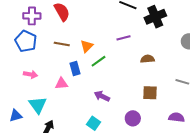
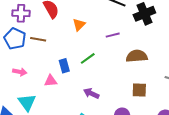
brown line: (62, 44) -> (38, 39), moved
orange triangle: (87, 46) -> (79, 25), moved
brown semicircle: (147, 59) -> (137, 56), size x1.5

